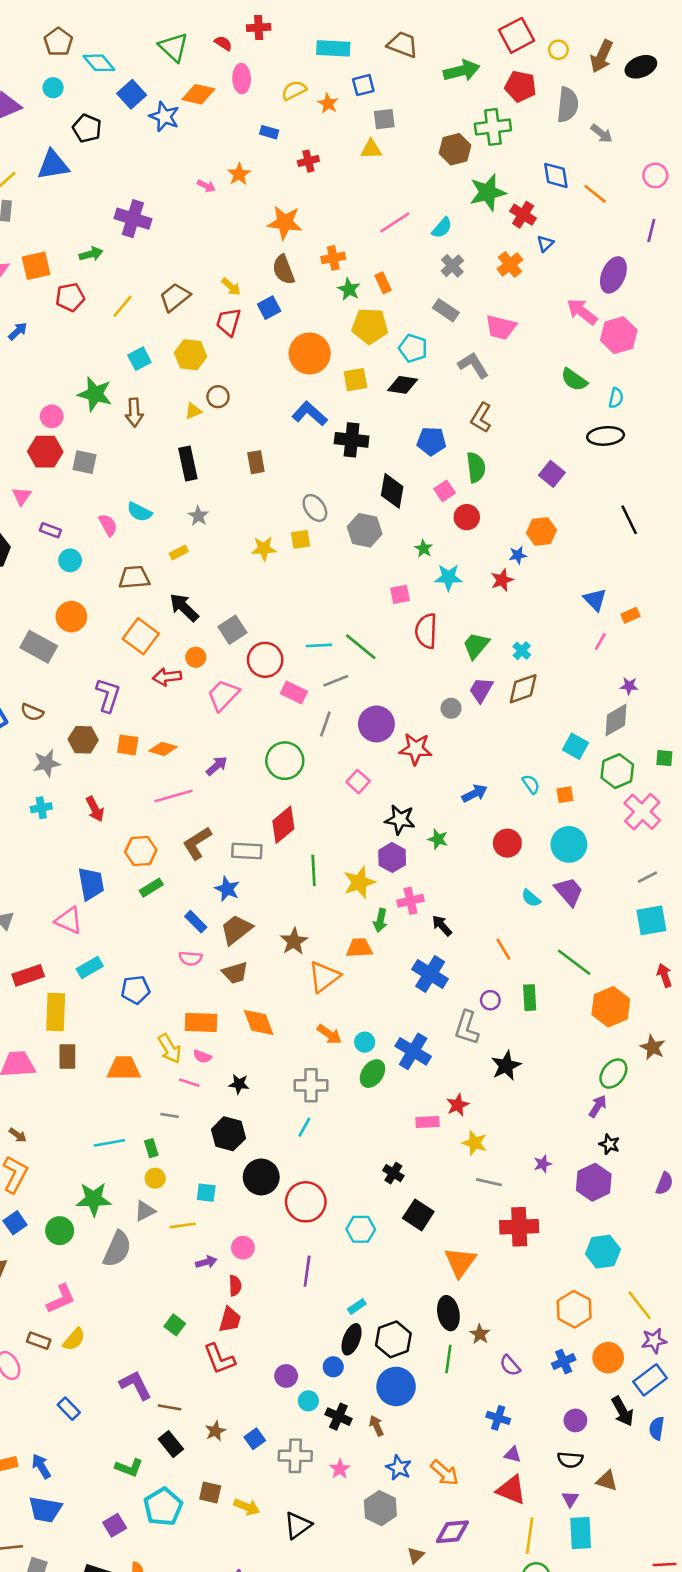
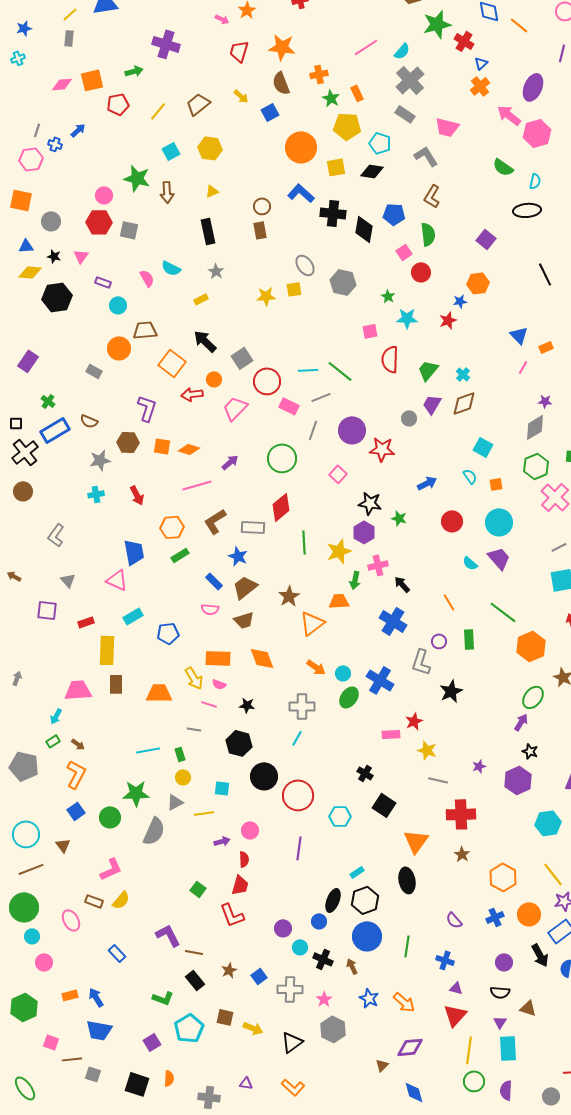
orange cross: (510, 264) -> (480, 86), moved
gray cross: (452, 266) -> (410, 80), size x1.6
red trapezoid: (228, 322) -> (239, 51), moved
brown circle: (218, 397) -> (262, 206), moved
black diamond: (392, 491) -> (364, 229), moved
brown trapezoid: (134, 577) -> (145, 330), moved
gray rectangle: (39, 647) -> (94, 371), size x0.6
cyan square: (575, 746) -> (483, 447), moved
red rectangle: (28, 975) -> (86, 622), size x0.7
cyan hexagon: (603, 1252) -> (548, 823), moved
cyan rectangle: (357, 1307) -> (357, 872), moved
brown star: (480, 1334) -> (462, 854), moved
green line: (448, 1359) -> (407, 946), moved
red triangle: (511, 1490) -> (455, 1015), turned 50
gray hexagon: (380, 1508) -> (333, 1029), moved

